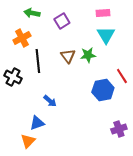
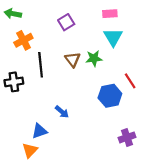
green arrow: (32, 13) -> (13, 14), moved
black cross: (13, 77) -> (14, 82), turned -36
blue arrow: (50, 101) -> (62, 112), moved

